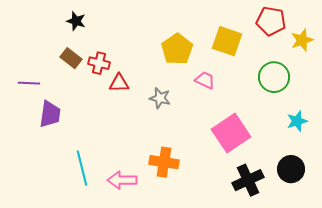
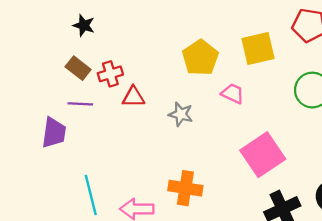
yellow square: (227, 41) -> (258, 48), turned -32
red cross: (99, 63) -> (110, 74), turned -30
purple line: (29, 83) -> (80, 104), moved

